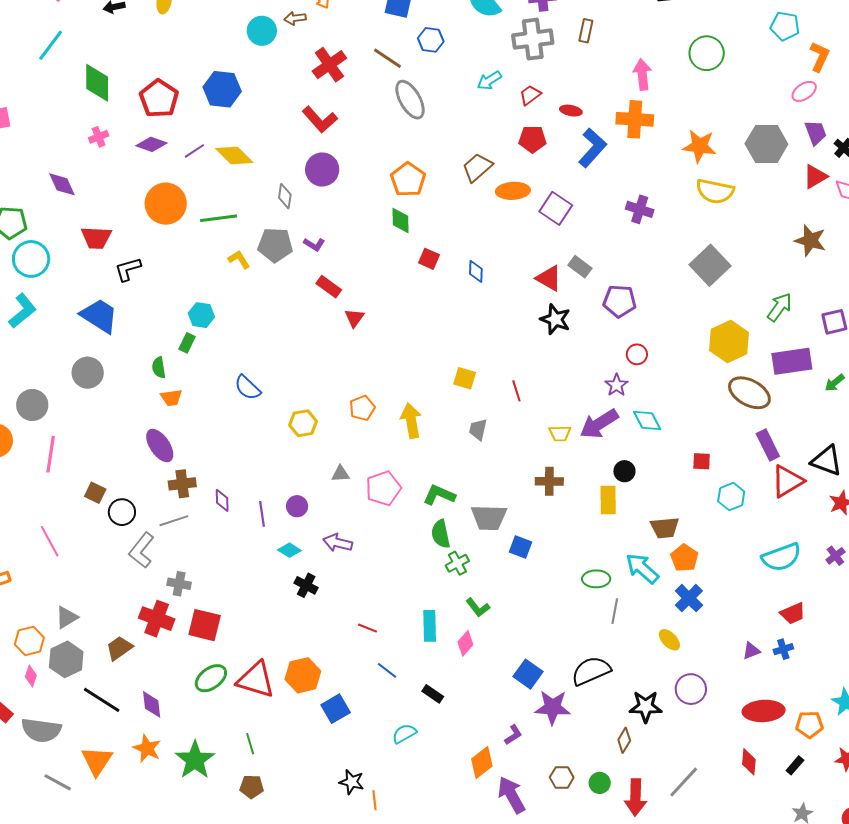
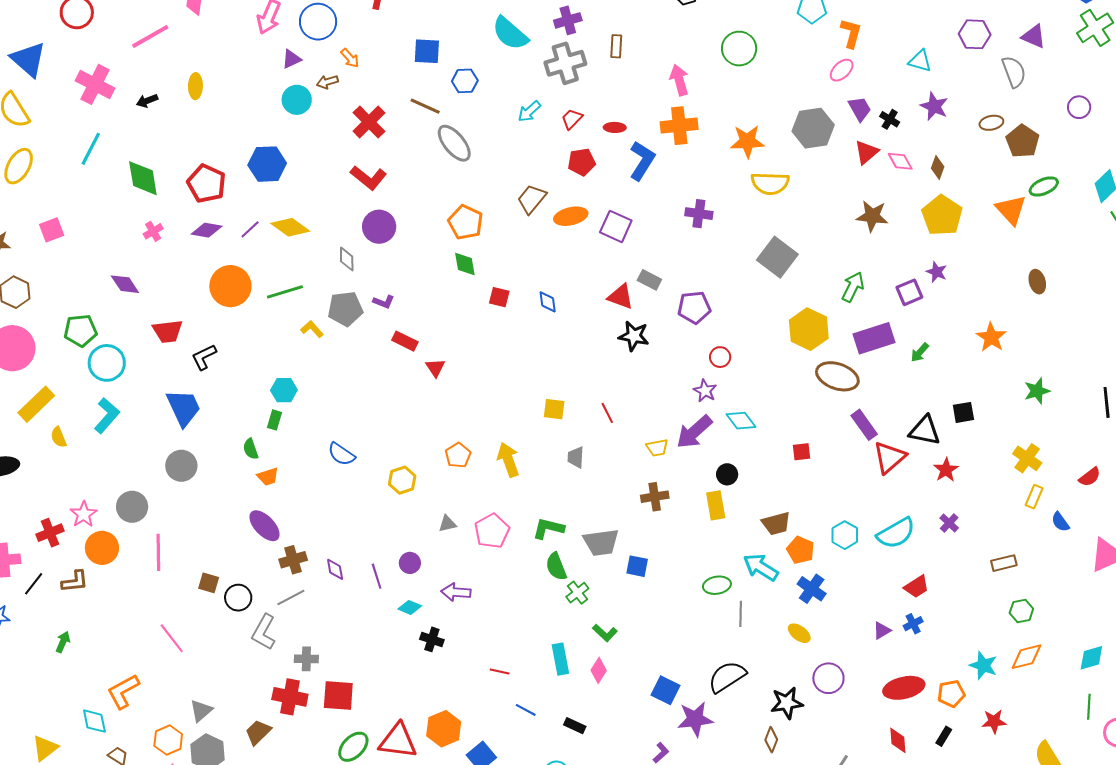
blue trapezoid: (99, 316) -> (184, 408), turned 42
cyan hexagon: (731, 497) -> (845, 535), moved

